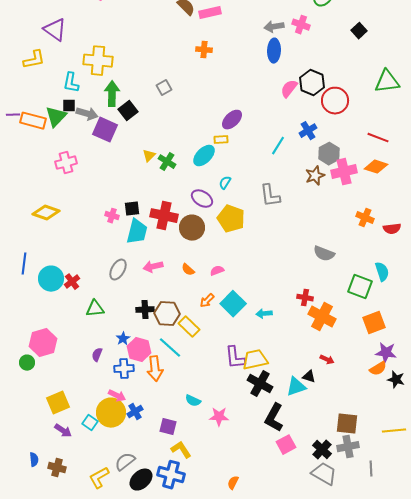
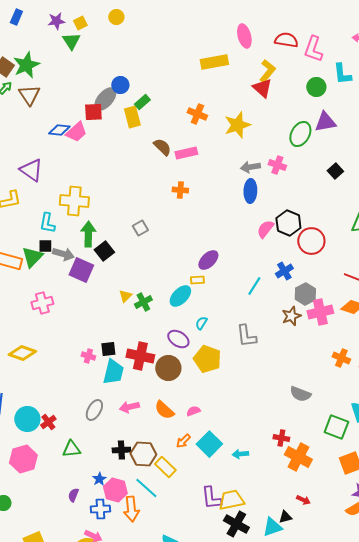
green cross: (167, 162) -> (143, 302), turned 30
orange semicircle: (188, 270) -> (164, 410), size x1.5
pink hexagon: (43, 343) -> (23, 459), moved
black triangle: (309, 377) -> (285, 517), turned -32

